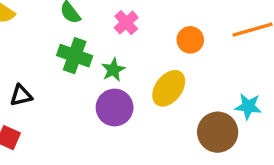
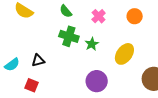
orange circle: (190, 40) -> (135, 16), moved
purple circle: (115, 108) -> (97, 81), moved

